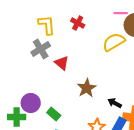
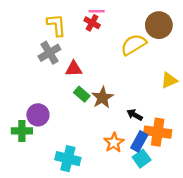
pink line: (121, 13) -> (97, 11), moved
red triangle: (62, 63) -> (74, 69), turned -42
green rectangle: (54, 114) -> (82, 94), moved

